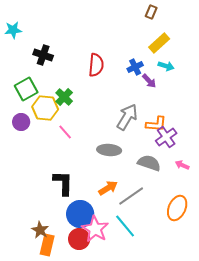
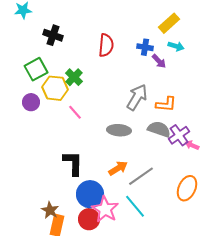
blue cross: (135, 67) -> (145, 47), turned 35
purple cross: (166, 137) -> (179, 135), moved
gray semicircle: (149, 163) -> (159, 129), moved

